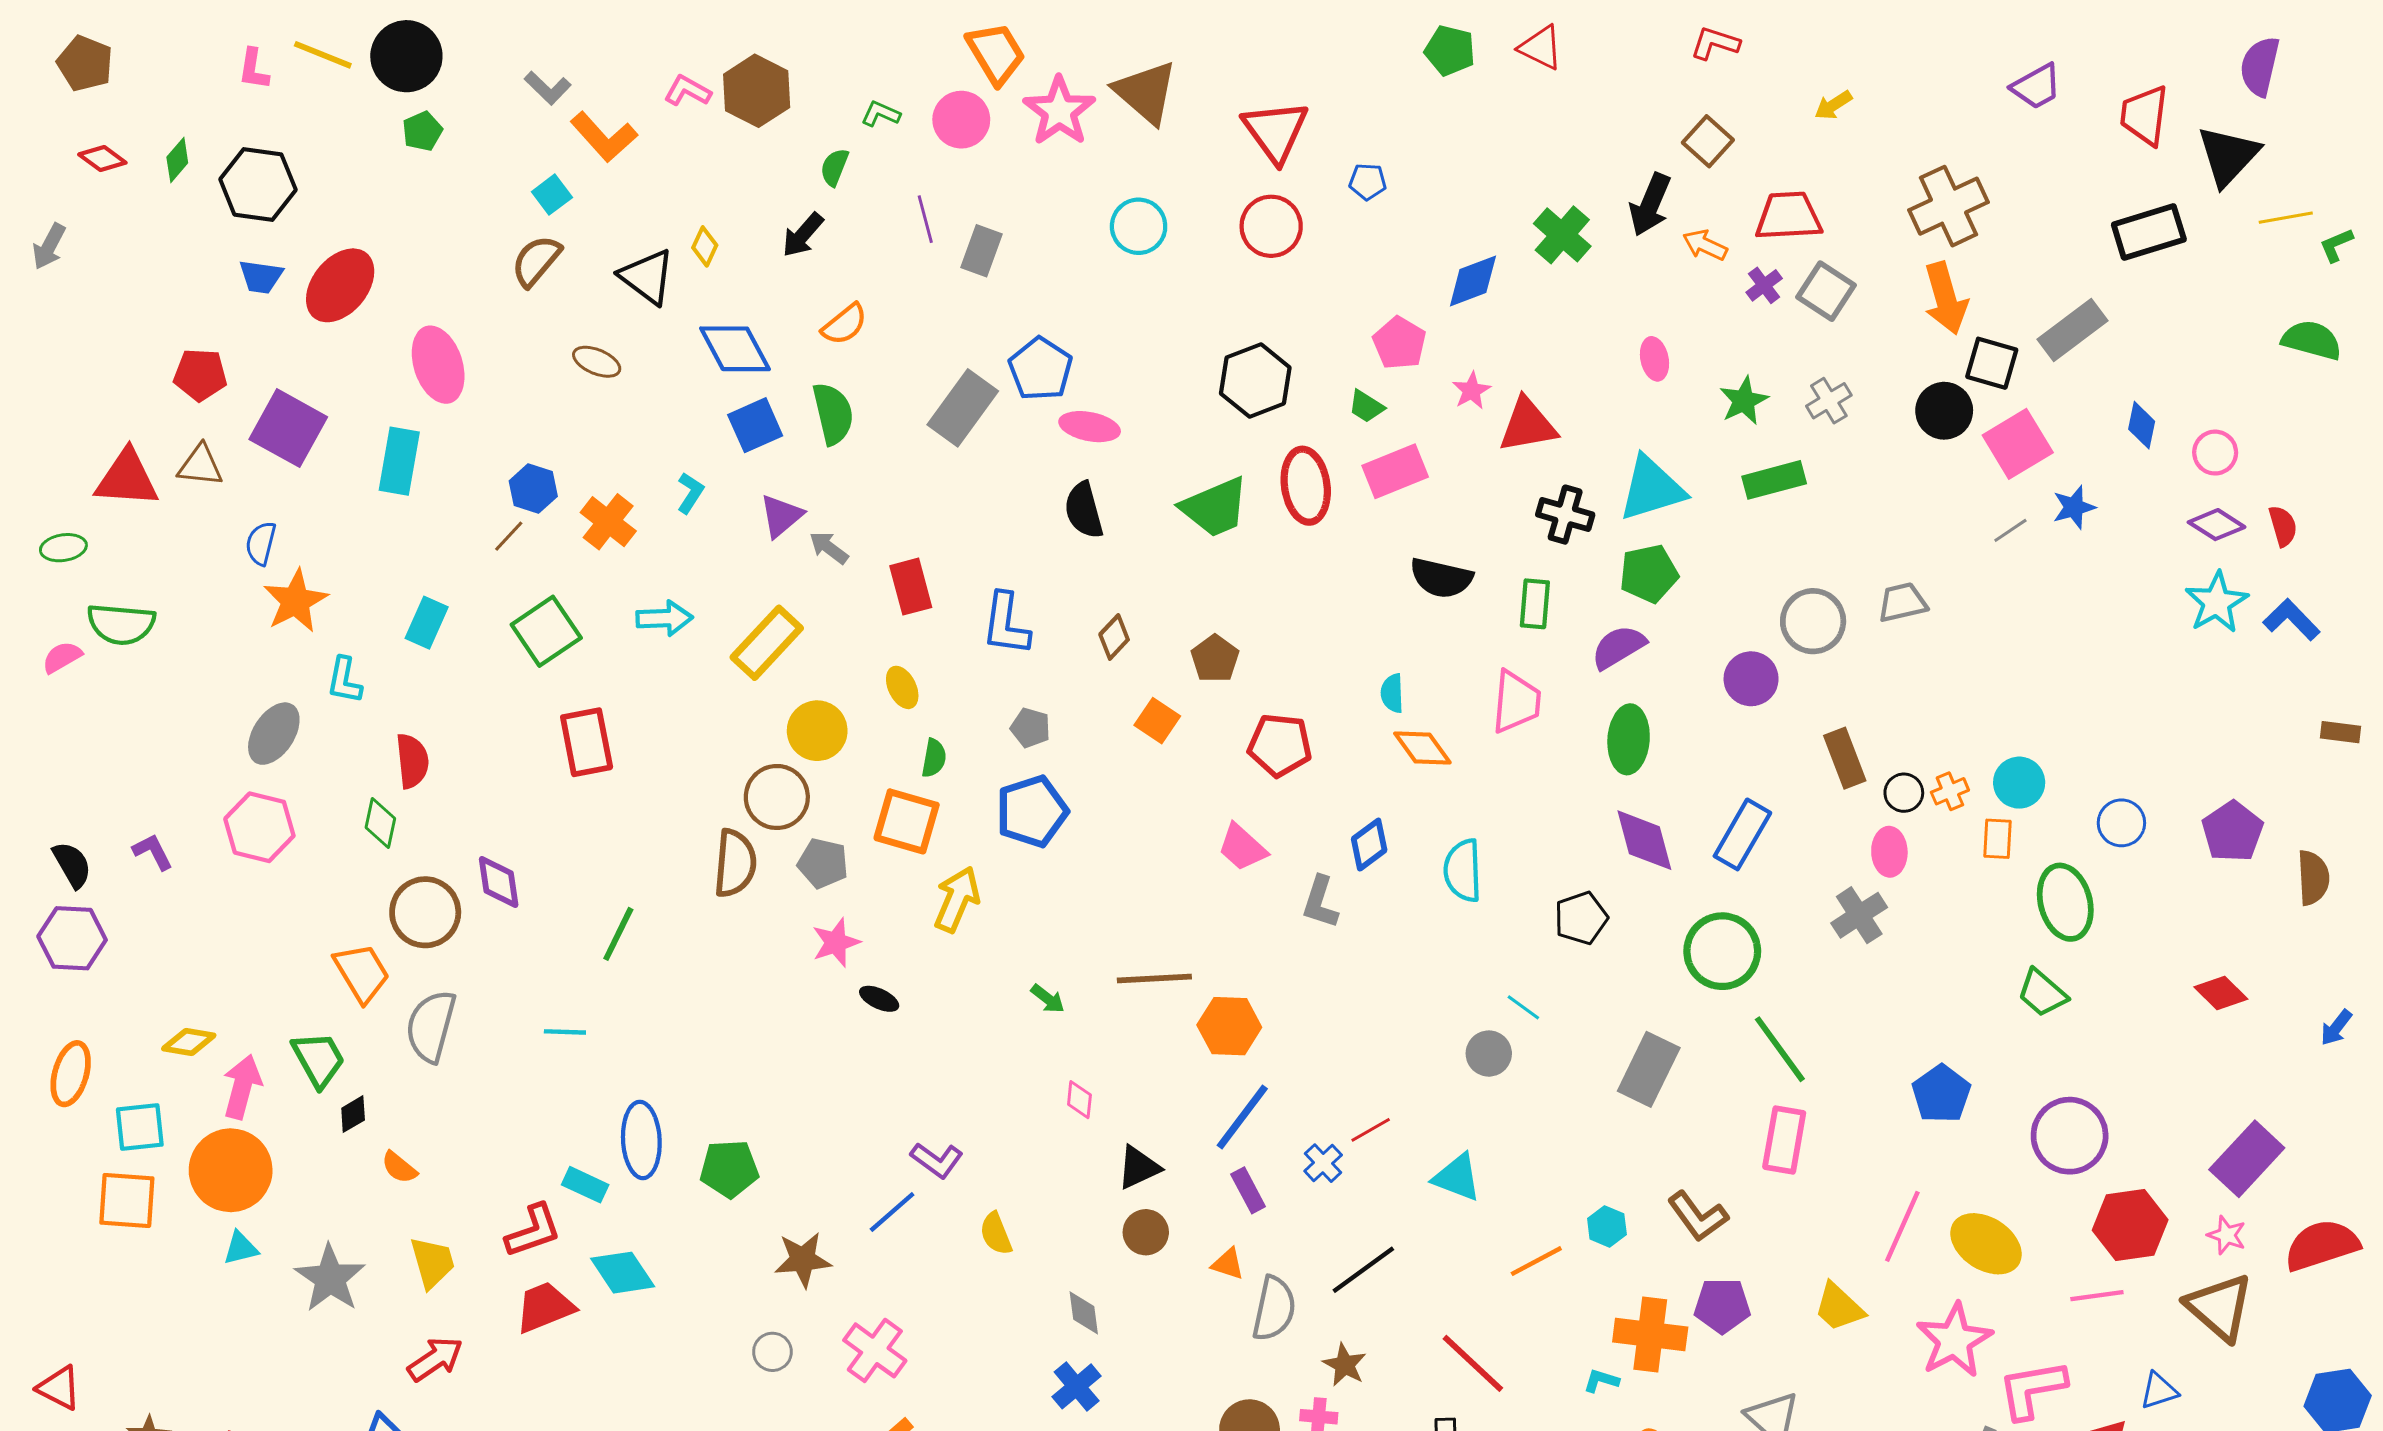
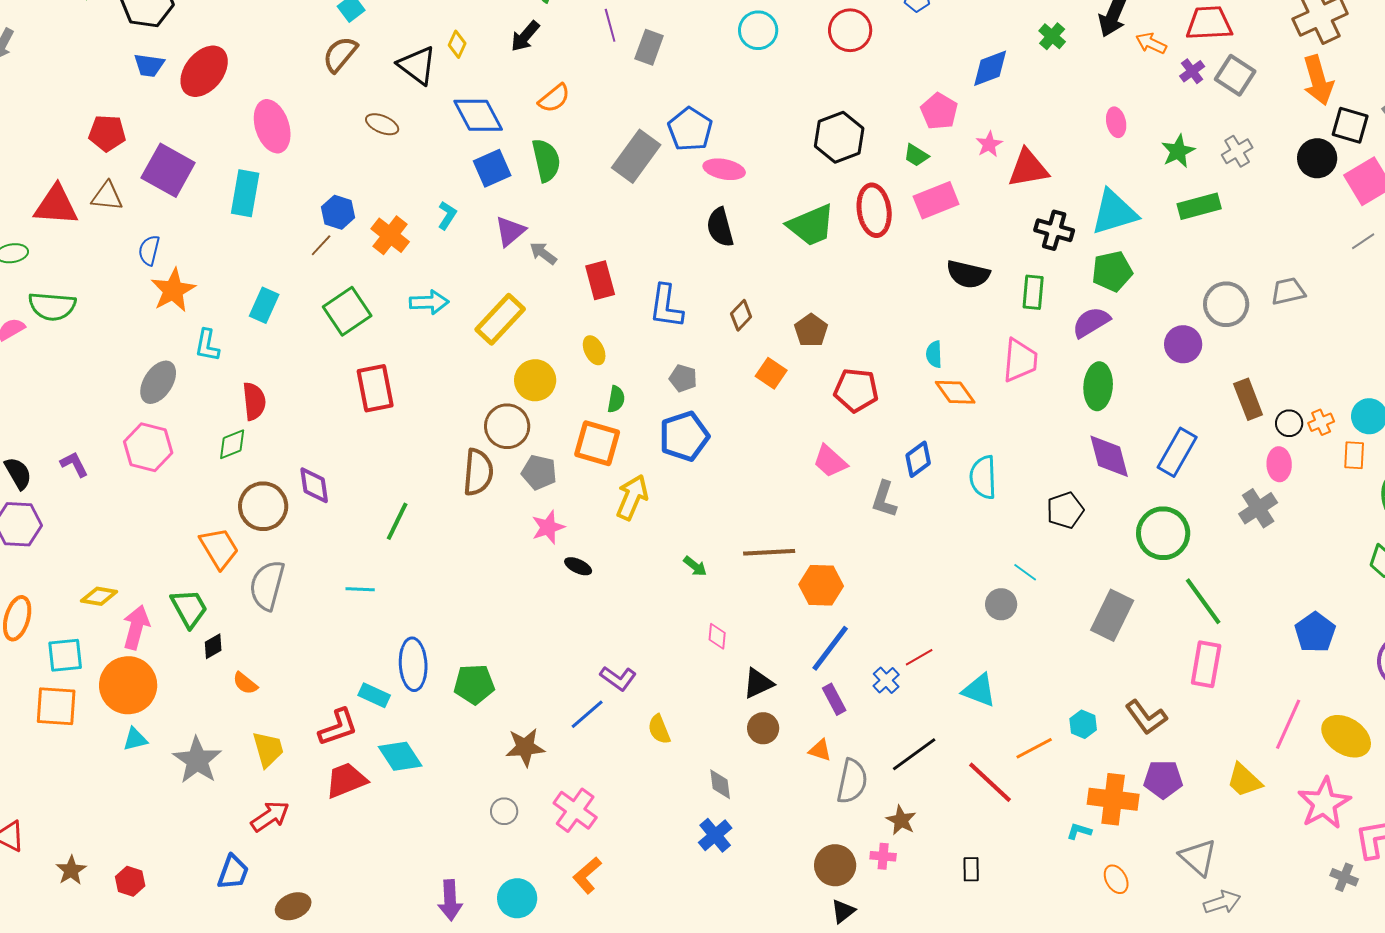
green cross: (1562, 235) -> (1052, 36), size x0.7
green diamond: (380, 823) -> (232, 444), turned 56
red line: (1473, 1363) -> (990, 782), moved

